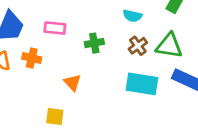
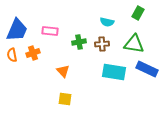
brown cross: (138, 46) -> (102, 44), moved, turned 32
orange cross: (32, 58) -> (33, 53), turned -32
yellow square: (55, 117) -> (65, 99), moved

